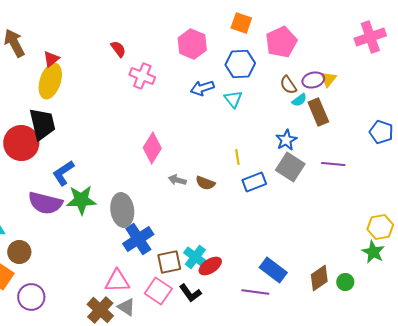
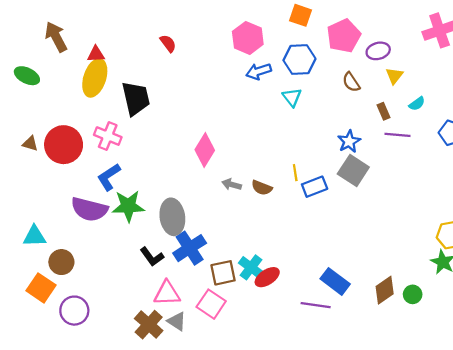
red triangle: (51, 59) -> (96, 54), turned 36
pink cross: (142, 76) -> (108, 136), moved
purple ellipse: (313, 80) -> (378, 51), moved
blue arrow: (202, 88) -> (259, 71), moved
cyan semicircle: (299, 100) -> (417, 104), moved
brown rectangle: (318, 112) -> (384, 111), size x0.6
black trapezoid: (42, 124) -> (136, 98), moved
yellow line: (237, 157) -> (295, 173), moved
purple line: (333, 164) -> (398, 135), moved
black L-shape: (190, 293) -> (152, 257), moved

